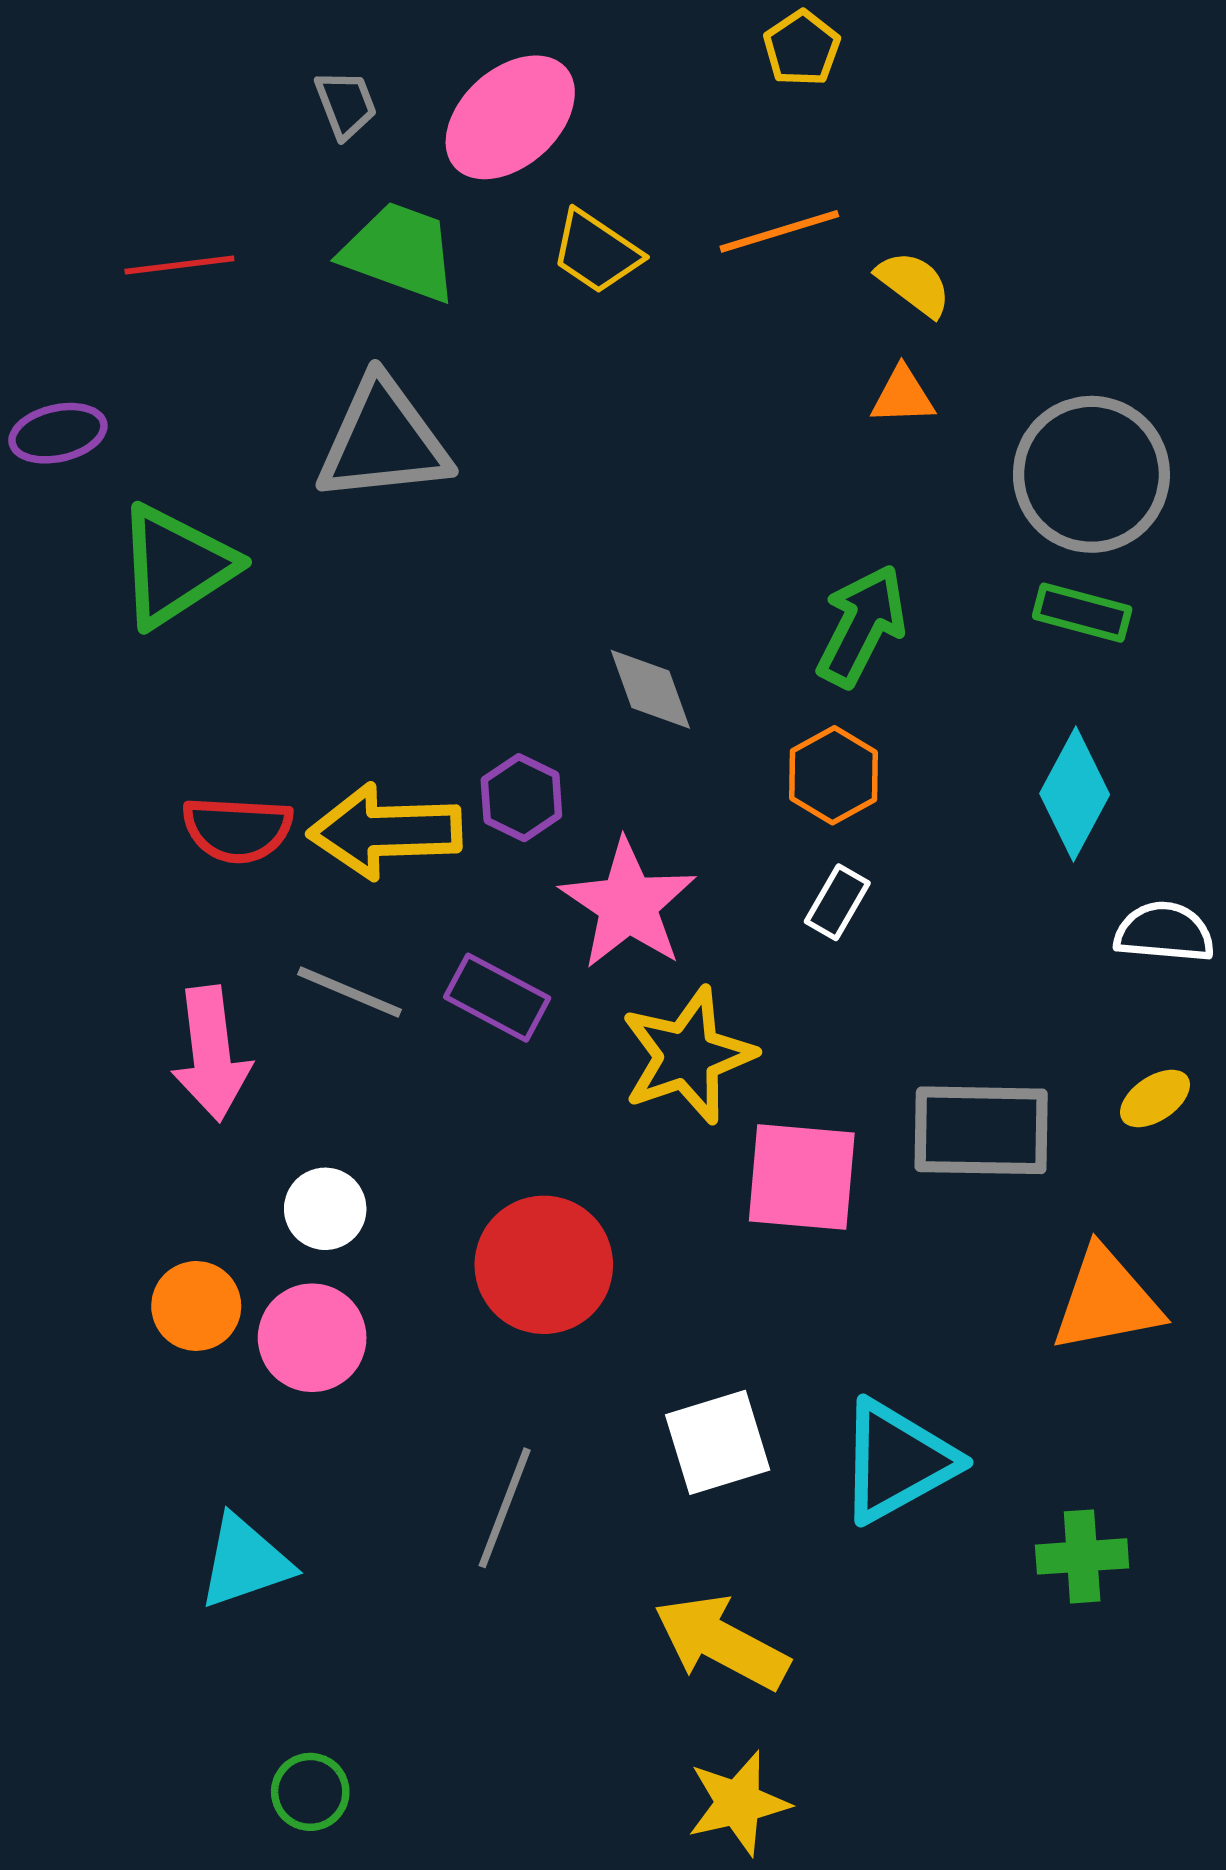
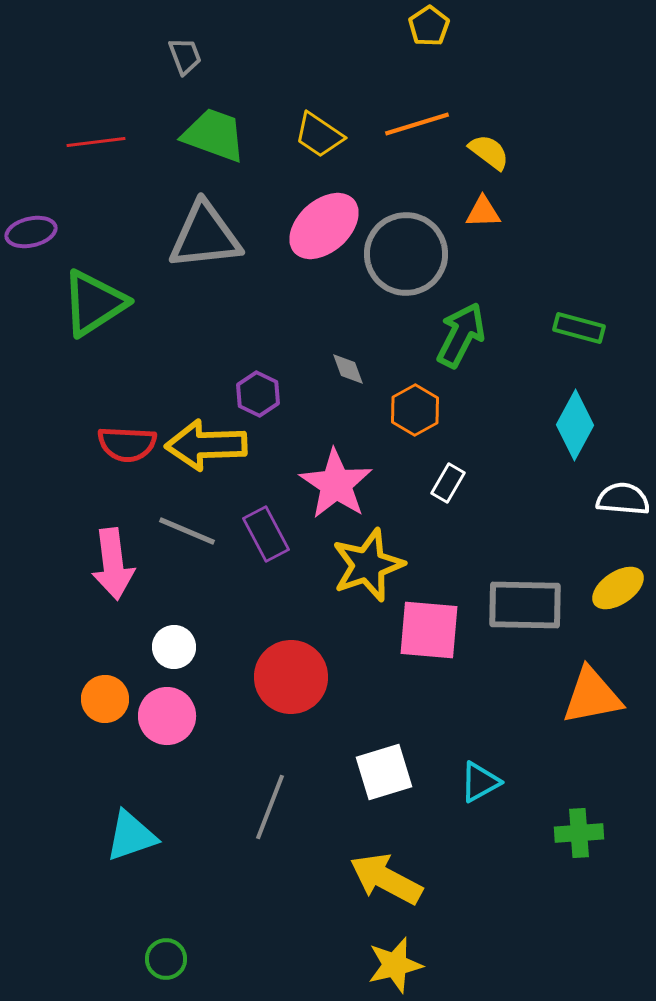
pink ellipse: (510, 117) -> (324, 226), moved
gray circle: (1091, 474) -> (406, 254), moved
gray diamond: (650, 689) -> (348, 369), size x0.7
orange hexagon: (834, 775) -> (415, 410), moved
purple hexagon: (521, 798) -> (258, 394), moved
purple rectangle: (497, 998) -> (266, 534), turned 34
yellow ellipse: (1155, 1099) -> (618, 588), size x1.4
cyan triangle: (897, 1461) -> (480, 782), size x0.6

